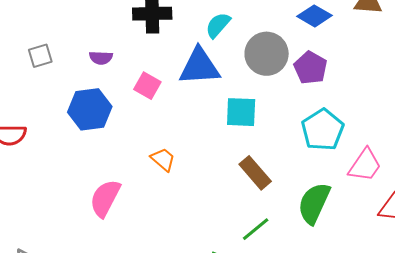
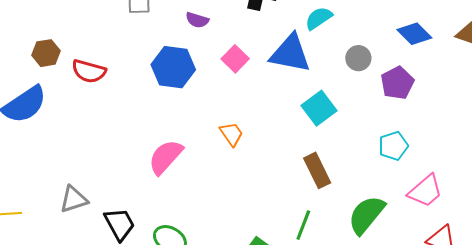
gray circle: (267, 54) -> (358, 58), size x0.6
cyan square: (241, 112) -> (319, 108), turned 36
cyan pentagon: (323, 130) -> (393, 146), size x0.7
green line: (256, 229) -> (303, 225), turned -44

